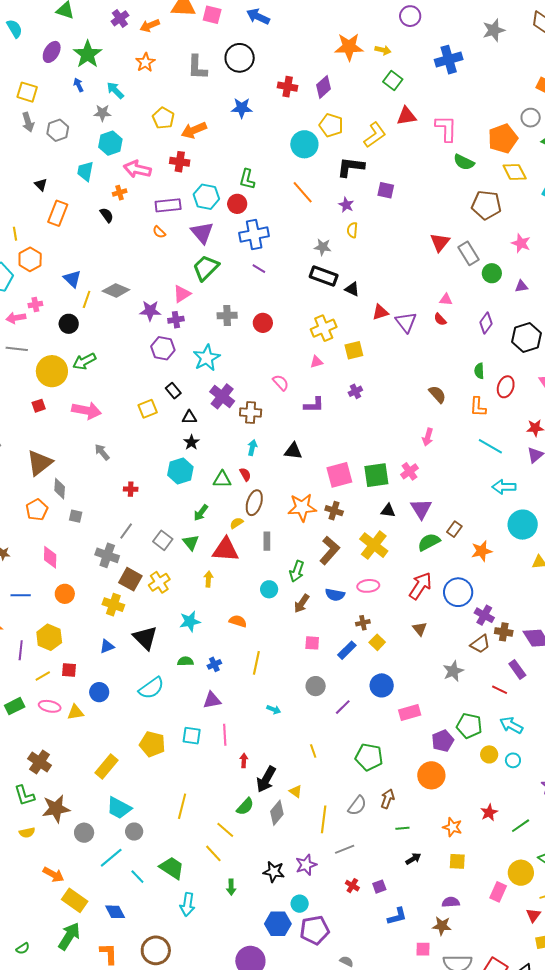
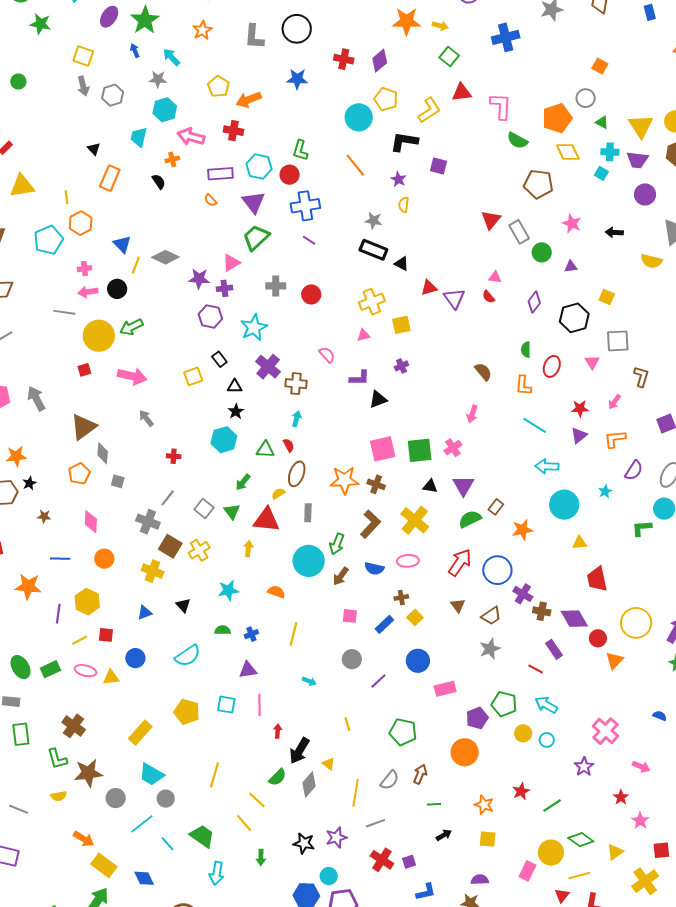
pink arrow: (16, 318) -> (88, 292), moved
black triangle: (293, 451) -> (378, 399), moved, turned -30
cyan circle: (269, 589) -> (309, 561), size x1.8
black triangle: (145, 638) -> (183, 605), size x0.6
brown trapezoid: (480, 644) -> (491, 616), moved
red cross: (352, 886) -> (382, 860), size x1.6

